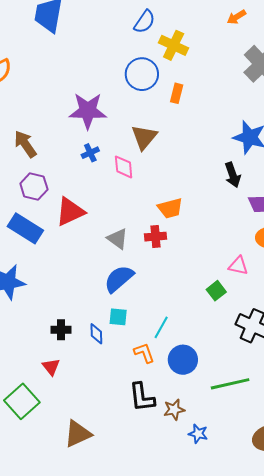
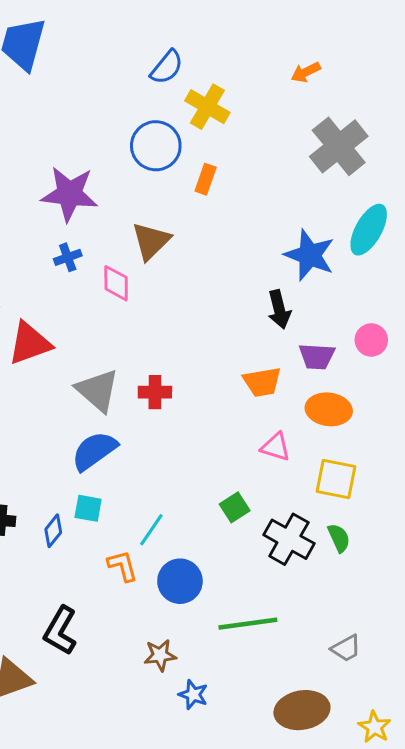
orange trapezoid: (170, 208) -> (262, 382), moved
gray triangle: (118, 239) -> (98, 390), size x1.4
green square: (216, 291) -> (235, 507), moved
blue diamond: (96, 334) -> (53, 531), turned 35
black L-shape: (142, 397) -> (60, 631), moved, turned 32

